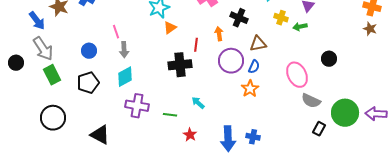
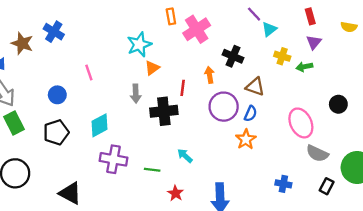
brown triangle: (258, 44) -> (255, 87), turned 30
gray arrow: (124, 50) -> (136, 94), moved
blue cross: (253, 137) -> (283, 184), moved

